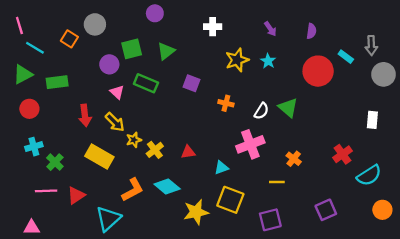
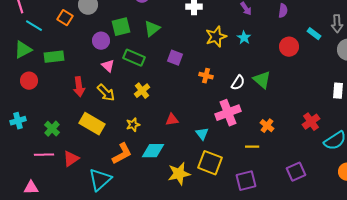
red circle: (318, 71) -> (289, 47), size x0.7
yellow star: (134, 140) -> (133, 125), moved
cyan cross: (34, 147) -> (18, 121), moved
yellow cross: (155, 150) -> (142, 91), moved
cyan triangle: (221, 168) -> (202, 134), turned -48
cyan diamond: (167, 186) -> (153, 151), turned -40

